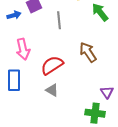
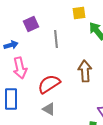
blue arrow: (14, 15) -> (11, 45), moved
brown arrow: (88, 52) -> (85, 71), turned 30

